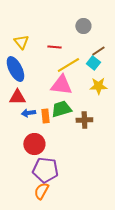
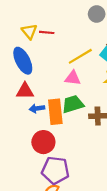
red line: (54, 47) -> (47, 32), moved
pink triangle: (61, 85) -> (73, 78), size x0.7
orange rectangle: (45, 116) -> (55, 112), size x1.6

